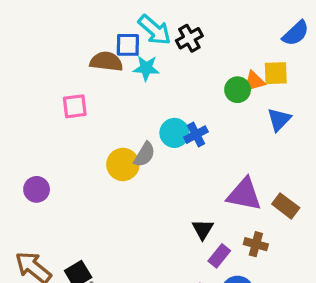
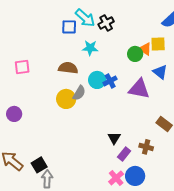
brown semicircle: (106, 61) -> (68, 68), moved
cyan star: (146, 68) -> (90, 48), moved
orange triangle: (254, 81) -> (145, 49), turned 48
pink square: (75, 106) -> (22, 67), moved
blue triangle: (279, 120) -> (160, 72), turned -35
purple triangle: (244, 194) -> (139, 89), moved

